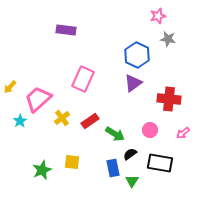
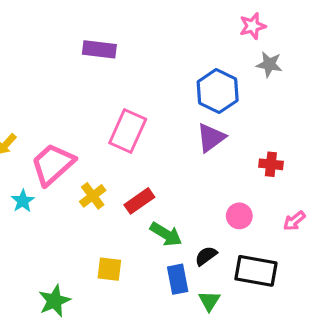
red cross: (169, 99) -> (271, 164), size x0.6
green arrow: (115, 134) -> (166, 234), moved
green star: (42, 170) -> (54, 301), moved

